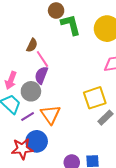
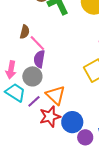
blue circle: (37, 141) -> (72, 122), moved
red star: (22, 149) -> (50, 116), moved

